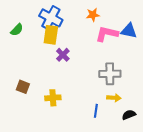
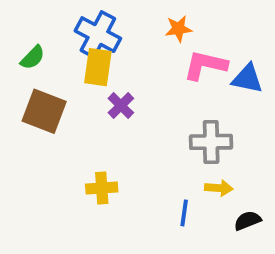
blue triangle: (129, 31) -> (247, 79), moved
brown square: (23, 87) -> (44, 111), moved, size x1.6

